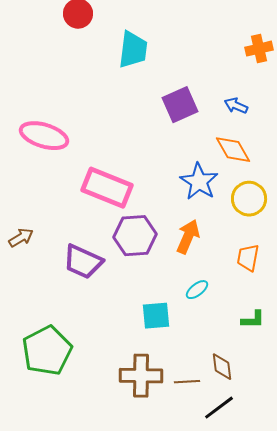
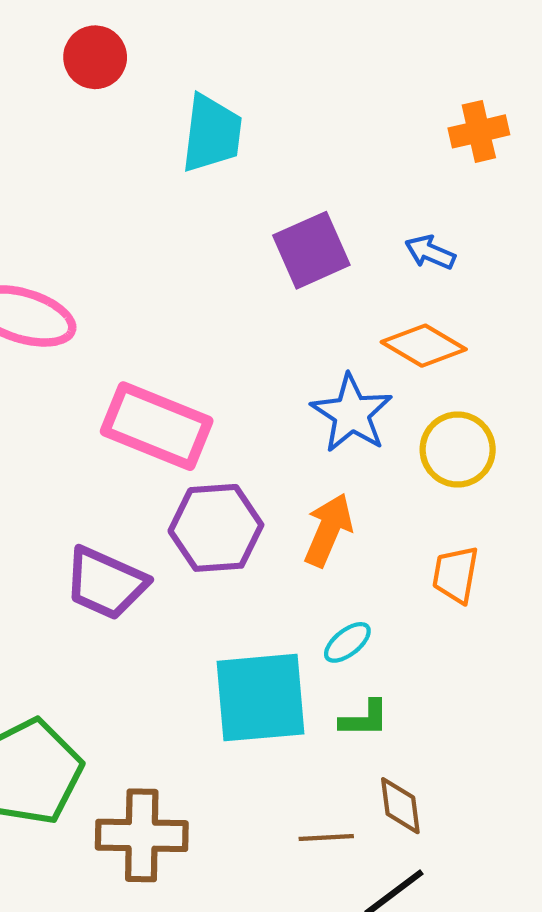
orange diamond: (233, 150) -> (424, 346), turned -30
cyan square: (156, 316) -> (260, 698), size x1.6
green L-shape: (253, 320) -> (364, 719), moved
brown cross: (141, 376) -> (142, 835), moved

